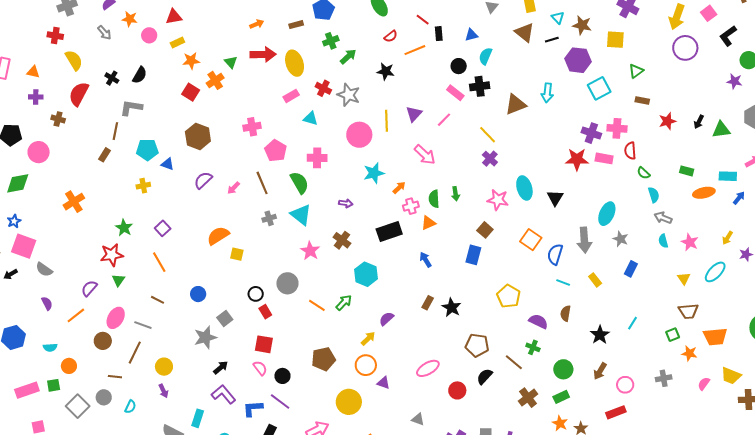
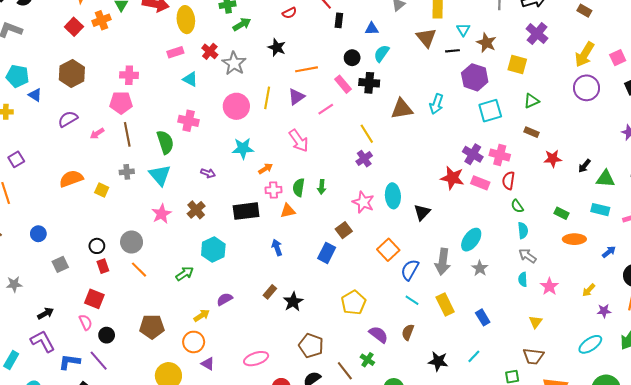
orange line: (415, 50) -> (307, 69), moved
pink pentagon: (276, 151) -> (121, 103), moved, turned 30
cyan rectangle: (728, 176) -> (600, 210), moved
yellow square: (237, 254) -> (102, 190), moved
blue rectangle: (631, 269) -> (483, 317), moved, turned -70
cyan ellipse: (715, 272) -> (590, 344), moved
yellow rectangle: (595, 280) -> (445, 304), size x1.5
orange line: (317, 305) -> (139, 270), moved
black star: (600, 335) -> (438, 361), turned 30
gray star: (205, 337) -> (14, 284), moved, size x0.7

